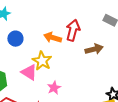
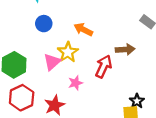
red arrow: (73, 30) -> (104, 66), moved
pink triangle: (29, 72) -> (52, 62), turned 36

